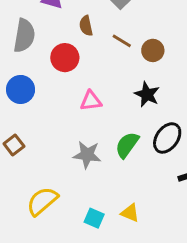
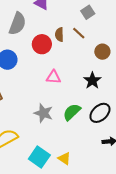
brown semicircle: (86, 26) -> (59, 35), moved
brown line: (122, 41) -> (79, 33), moved
cyan square: (94, 218) -> (39, 157), size x1.5

